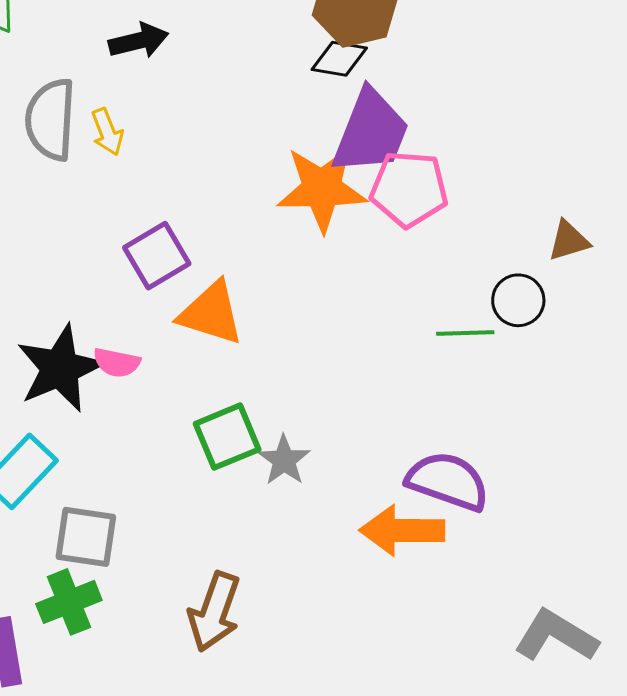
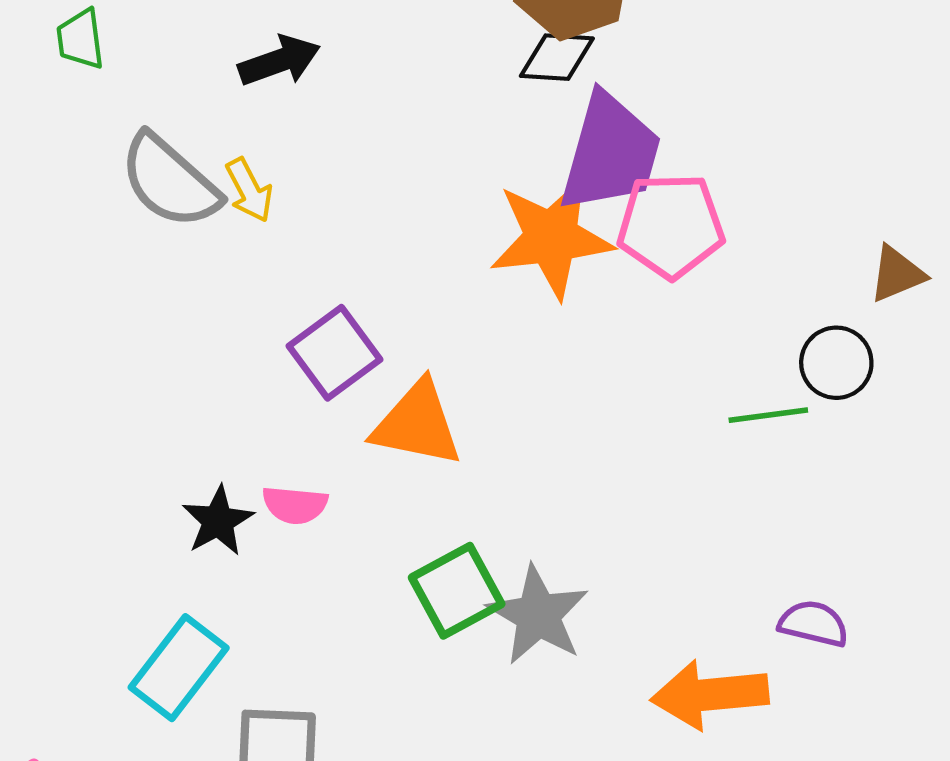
gray semicircle: (51, 119) -> (170, 181), turned -46
black star: (60, 368) -> (218, 521), size x0.6
gray star: (284, 460) -> (538, 615), size x1.4
purple semicircle: (448, 481) -> (813, 624), moved, size x0.6

